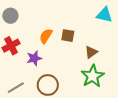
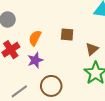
orange semicircle: (46, 36) -> (35, 38), moved

